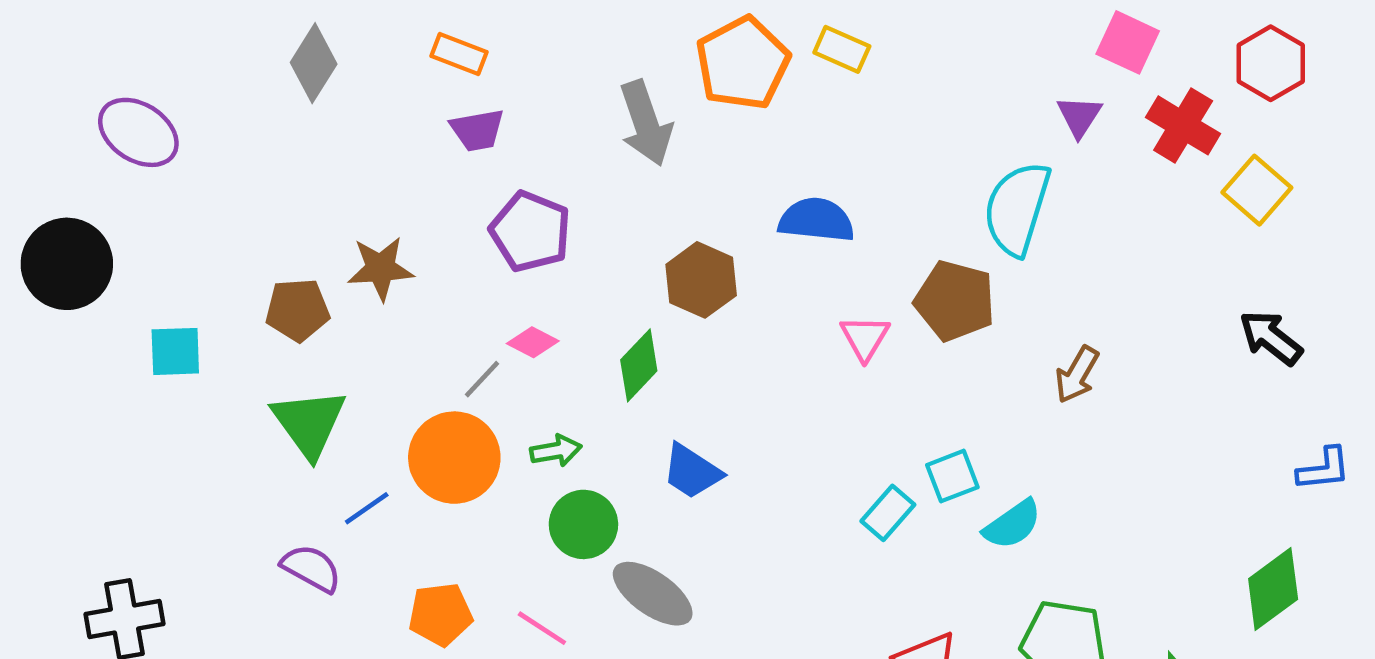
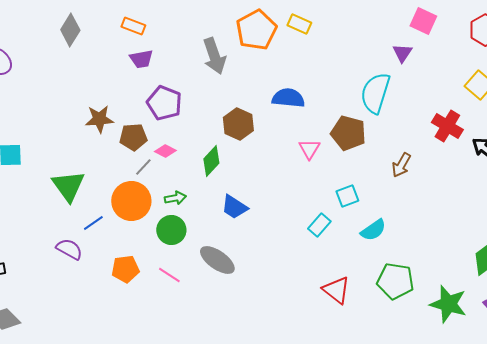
red cross: (1183, 125) -> (447, 126), moved
brown pentagon: (297, 310) -> (133, 137), moved
cyan square: (952, 476) -> (347, 196), moved
green circle: (583, 524) -> (171, 230), moved

